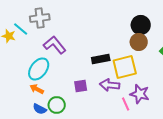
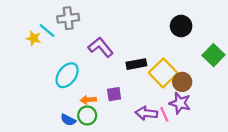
brown circle: (139, 42) -> (182, 82), moved
purple L-shape: (55, 45) -> (101, 47), moved
yellow square: (125, 67) -> (163, 73), turned -30
purple arrow: (110, 85) -> (146, 113), moved
orange arrow: (37, 89) -> (88, 100), moved, turned -32

